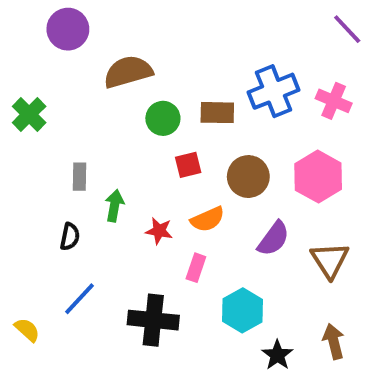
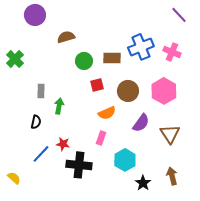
brown semicircle: (128, 72) -> (66, 37), size x0.7
red star: (159, 231) -> (63, 144), moved
yellow semicircle: (27, 330) -> (14, 178), moved

